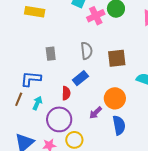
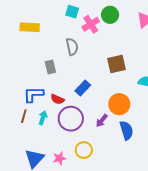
gray semicircle: (87, 51) -> (72, 47), moved
red semicircle: (66, 93) -> (57, 99), moved, turned 120
purple circle: (59, 119) -> (71, 119), moved

